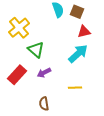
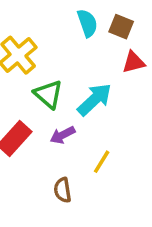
cyan arrow: (78, 54) -> (94, 99), moved
yellow line: (75, 88) -> (102, 162), moved, turned -56

